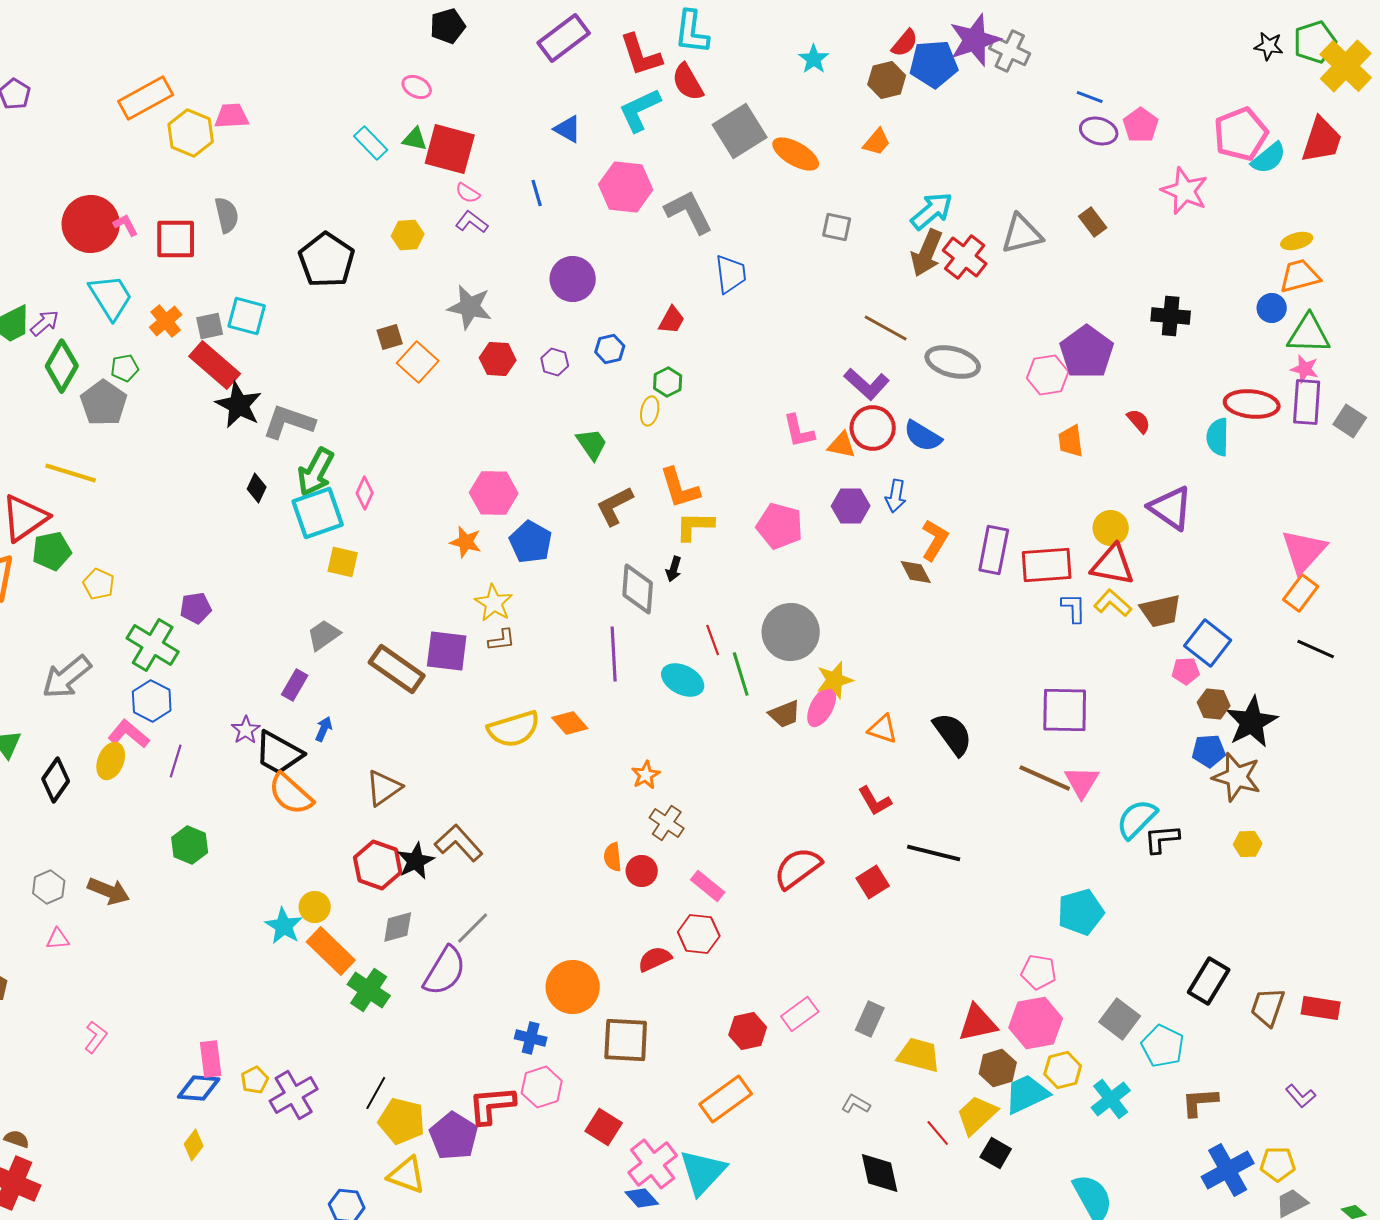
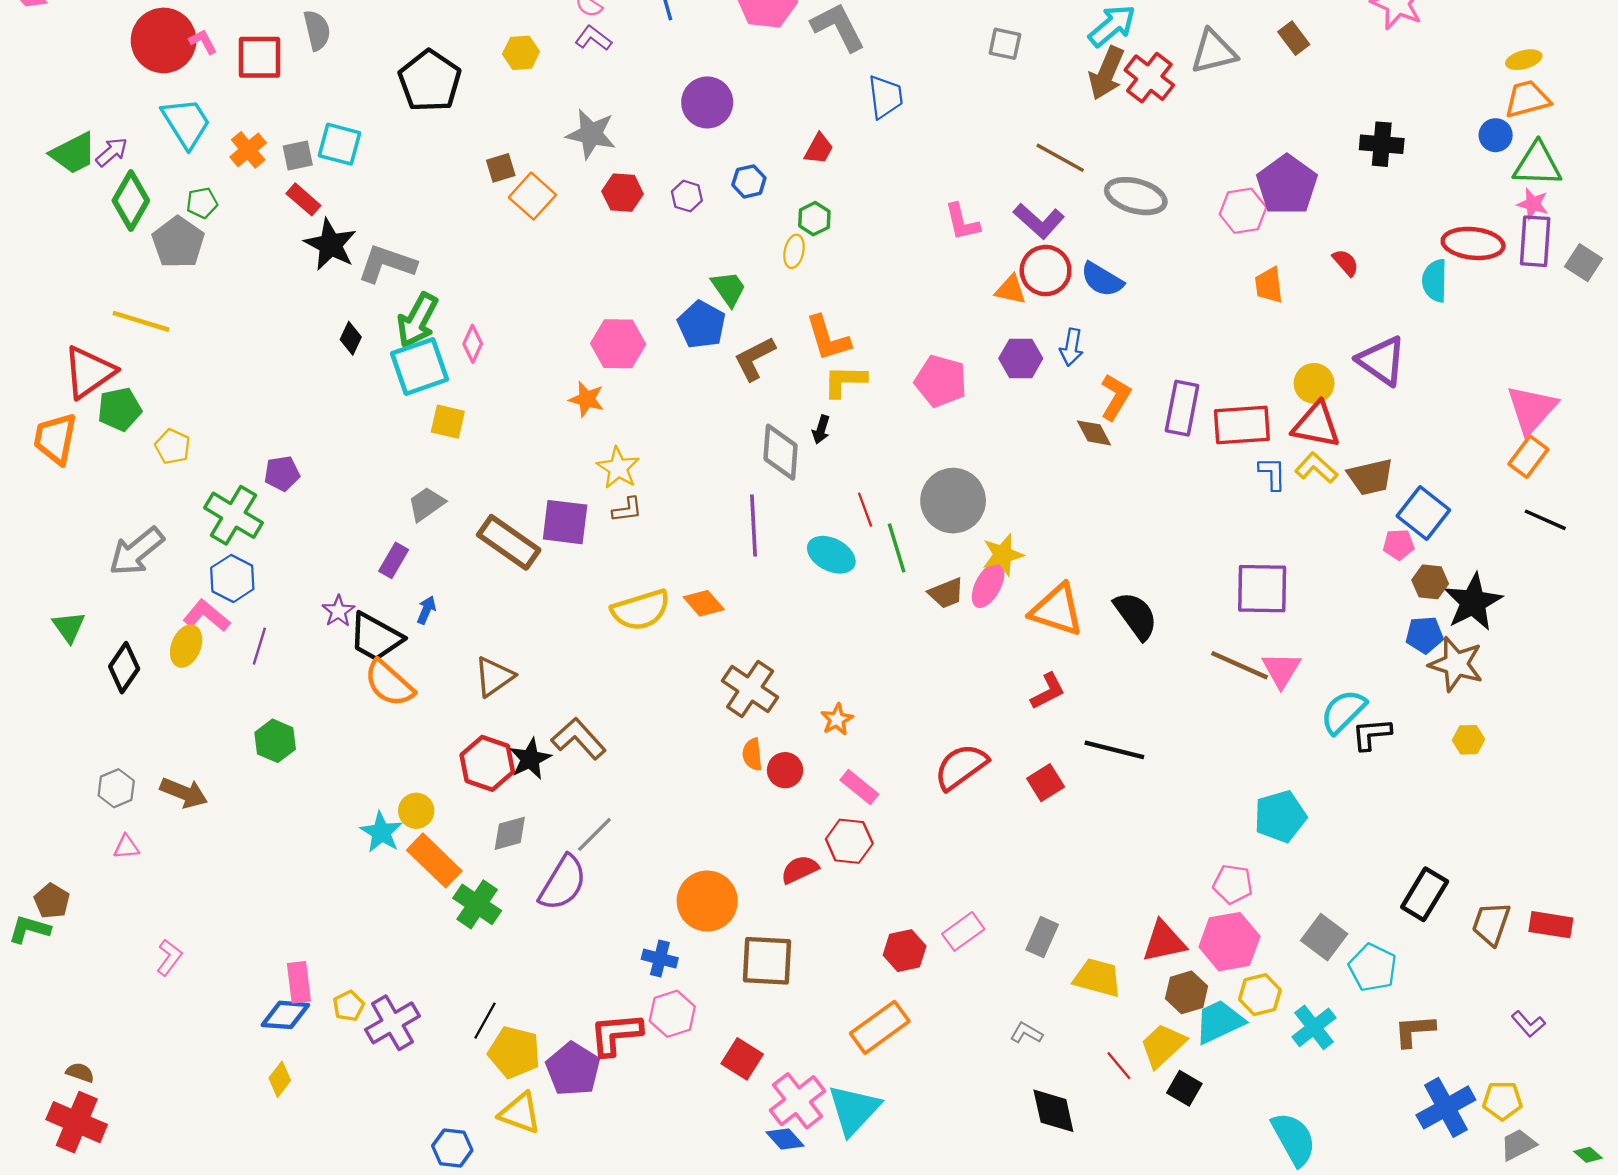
red rectangle: (215, 365) -> (303, 199), size x0.6
pink L-shape: (799, 431) -> (962, 222), moved
blue pentagon: (531, 542) -> (702, 325), moved
orange triangle: (883, 729) -> (1057, 610), size x1.6
orange star: (646, 775) -> (837, 719), moved
red L-shape: (875, 801) -> (1048, 691), turned -87
brown cross: (667, 823) -> (750, 689), moved, size x1.4

